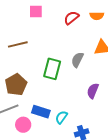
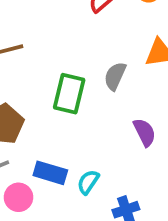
purple semicircle: (93, 91) -> (145, 132), turned 133

